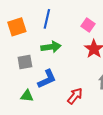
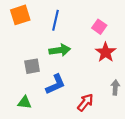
orange square: (17, 27) -> (20, 15), moved
green triangle: (27, 96) -> (25, 102), moved

